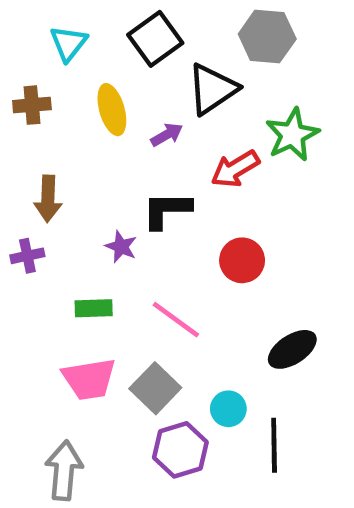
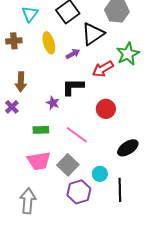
purple cross: (27, 256) -> (12, 107), turned -32

